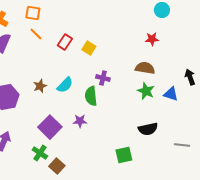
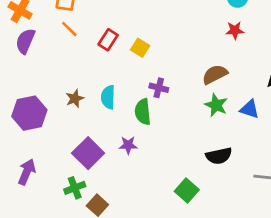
red star: (152, 39) -> (235, 30), moved
brown semicircle: (145, 68) -> (215, 74), turned -36
cyan semicircle: (65, 85) -> (108, 97), turned 138
green cross: (40, 153) -> (75, 188), turned 35
green square: (124, 155) -> (187, 191), turned -36

